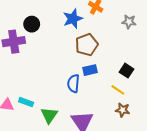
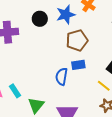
black circle: (32, 24) -> (40, 19), moved
cyan rectangle: (26, 102) -> (15, 91), turned 32

